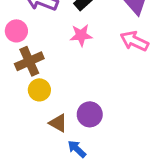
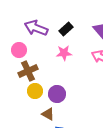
purple circle: (90, 114) -> (57, 94), moved

